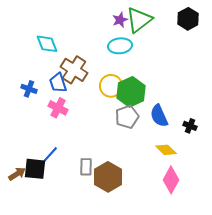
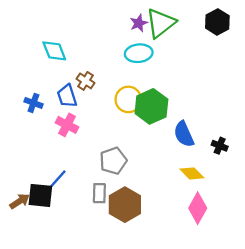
brown cross: (74, 70) -> (85, 81), size x0.6
gray pentagon: (127, 117) -> (113, 161), moved

